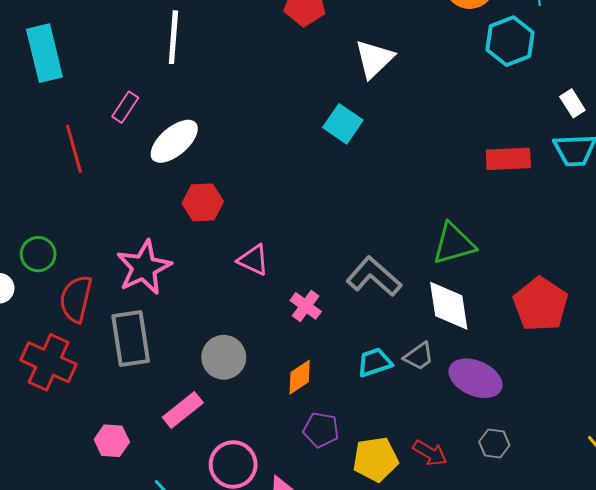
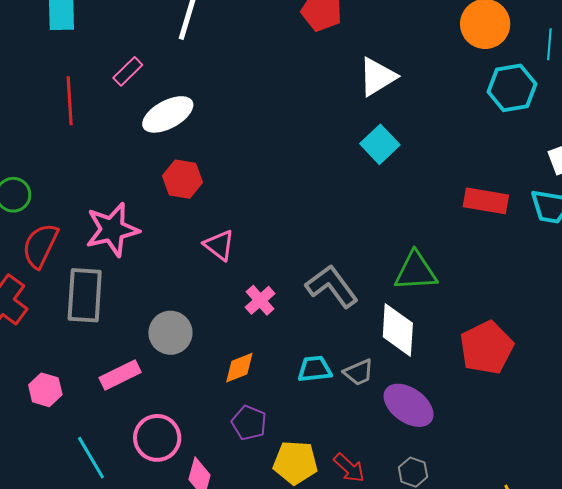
cyan square: (343, 124) -> (380, 144), moved

